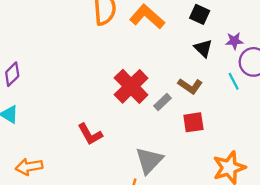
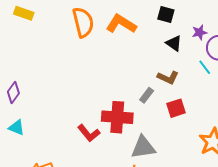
red cross: (131, 86) -> (117, 117), moved, turned -32
gray triangle: (149, 160) -> (143, 147), turned 48

